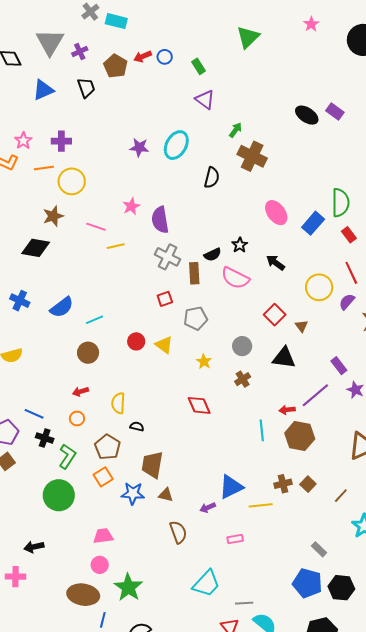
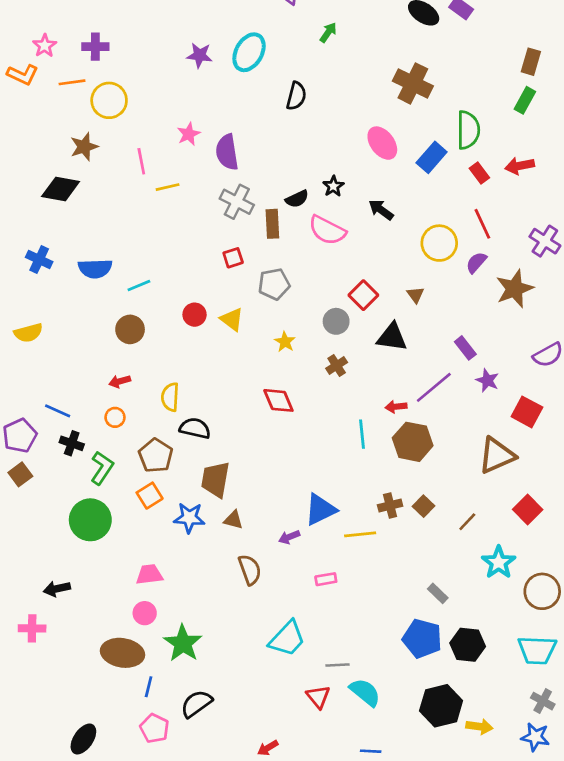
brown cross: (252, 156) -> (413, 83), moved
pink line: (96, 227) -> (141, 161), turned 60
blue semicircle: (62, 307) -> (95, 269), turned 35
red square: (275, 315) -> (363, 295), moved
black semicircle: (137, 426) -> (195, 428), size x1.6

